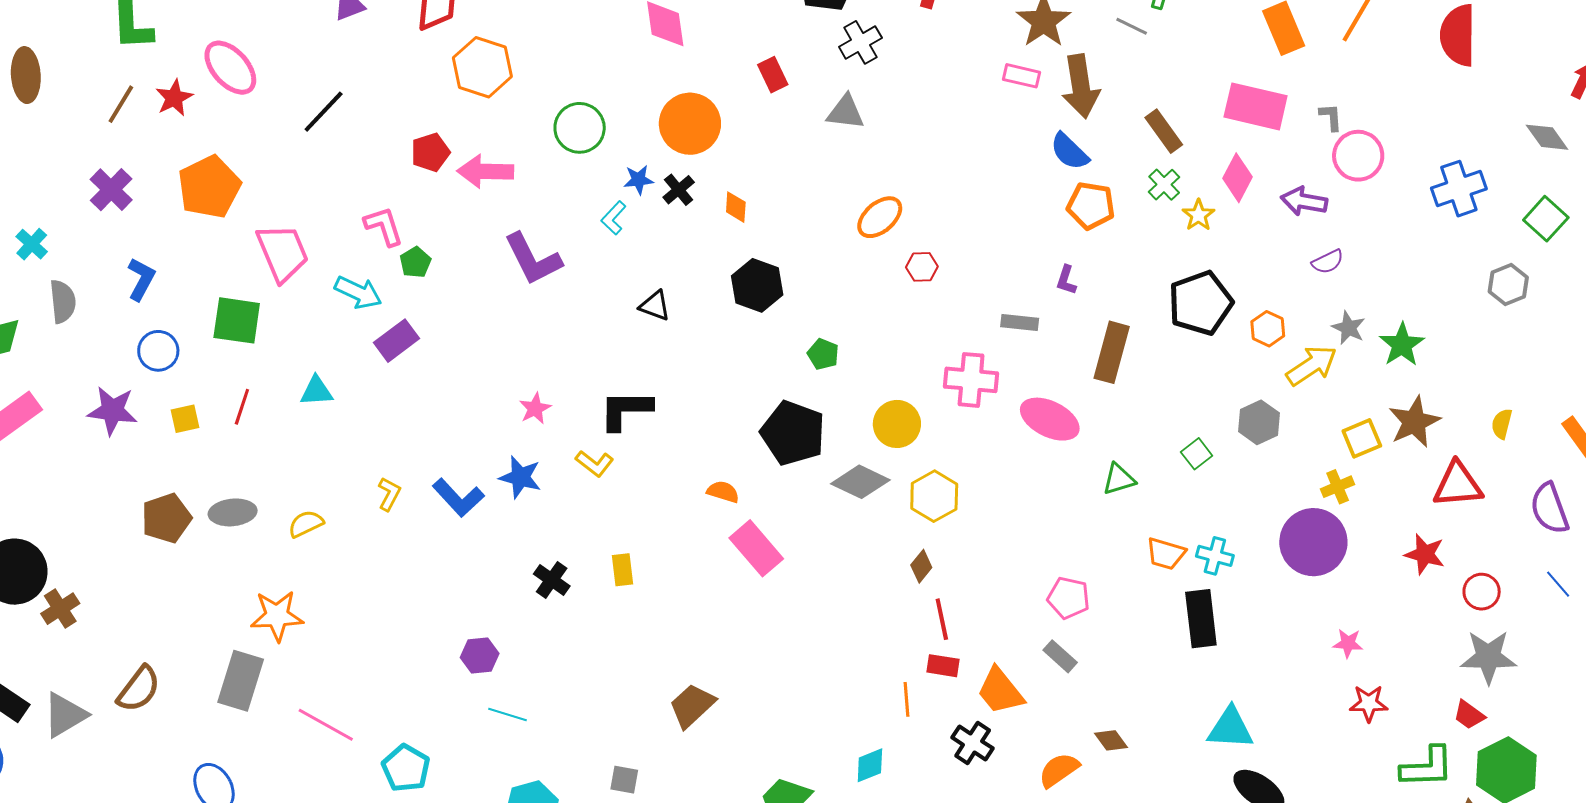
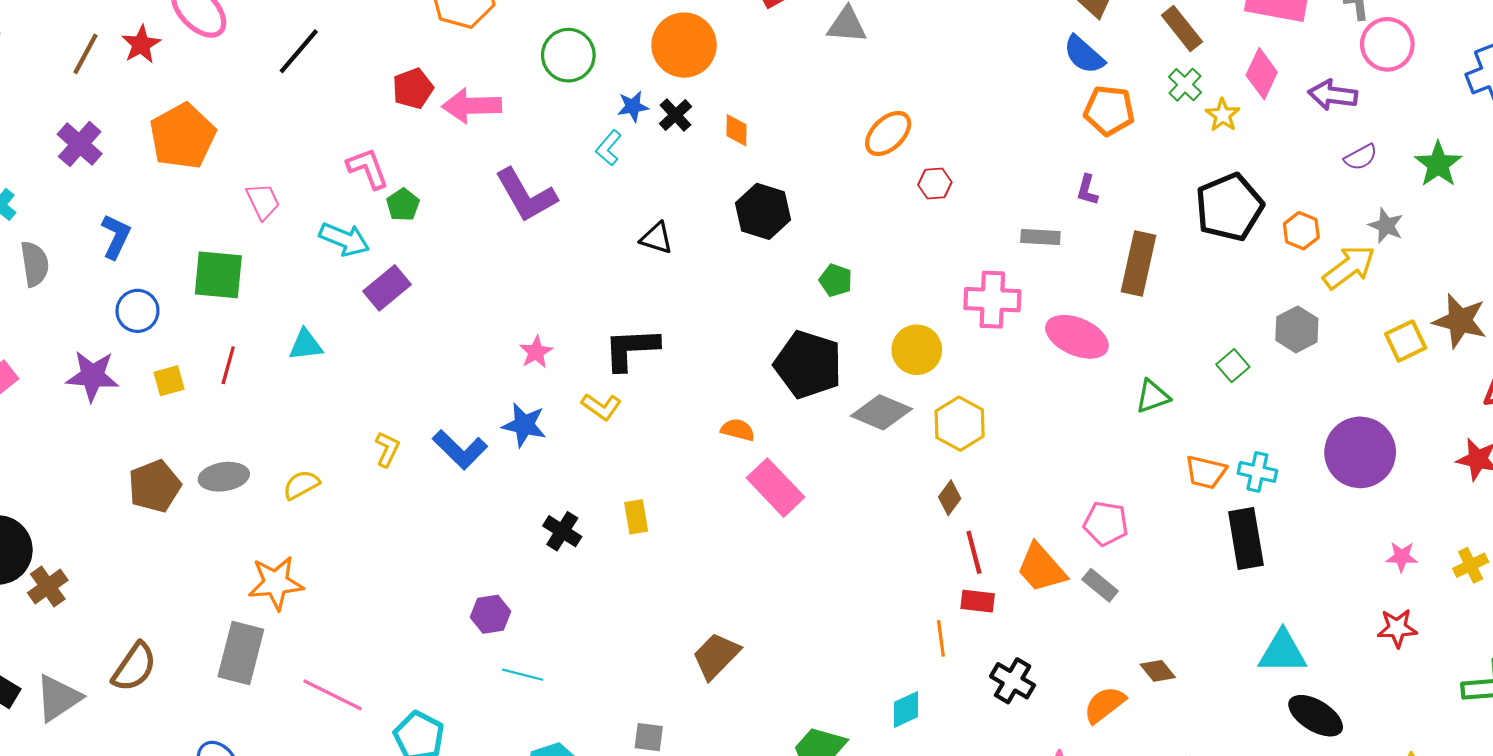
pink trapezoid: (283, 253) -> (263, 201), size x0.6
green star: (1402, 345) -> (1438, 164), moved
brown star: (1414, 422) -> (1460, 321), turned -30
yellow cross: (1338, 487) -> (1471, 565), moved
orange trapezoid: (1000, 691) -> (1041, 568), moved
red star: (1369, 703) -> (1397, 628), moved

